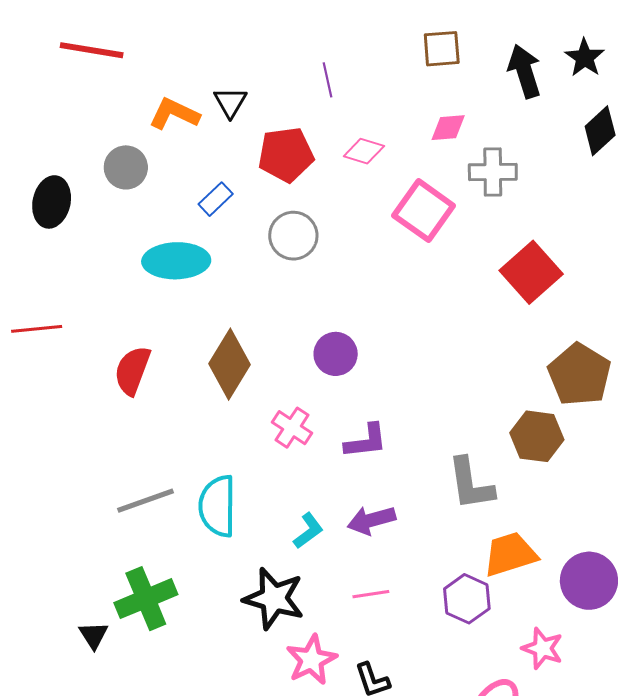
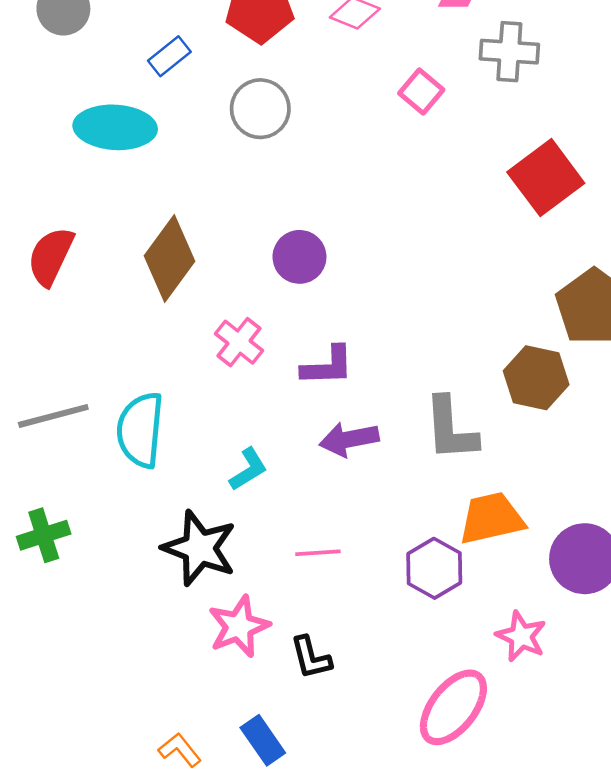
pink square: (424, 211) -> (421, 91), size x0.6
purple arrow: (371, 520) -> (349, 439), moved
green cross: (146, 599) -> (44, 535), size x0.7

